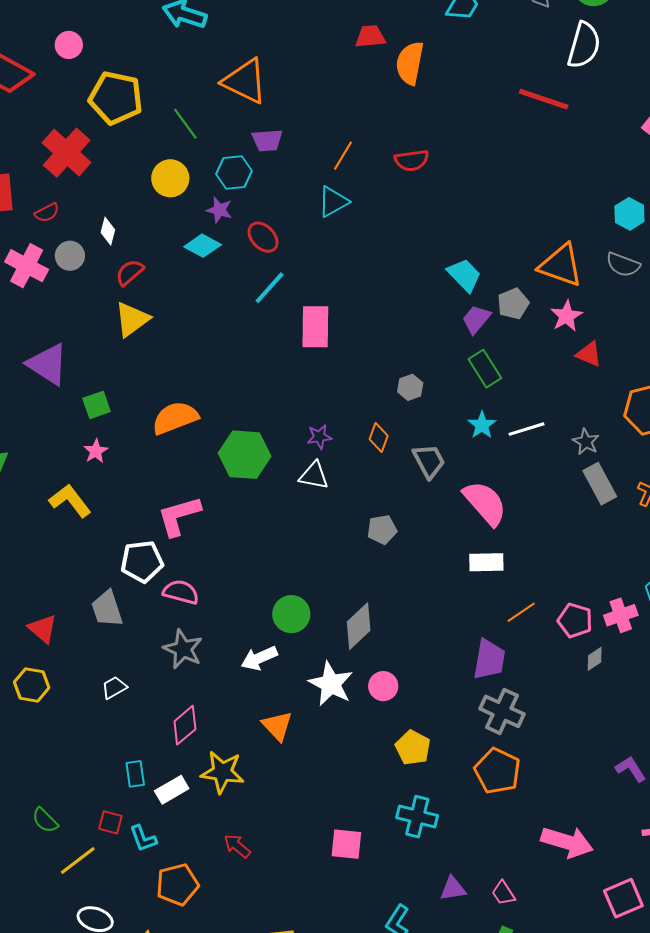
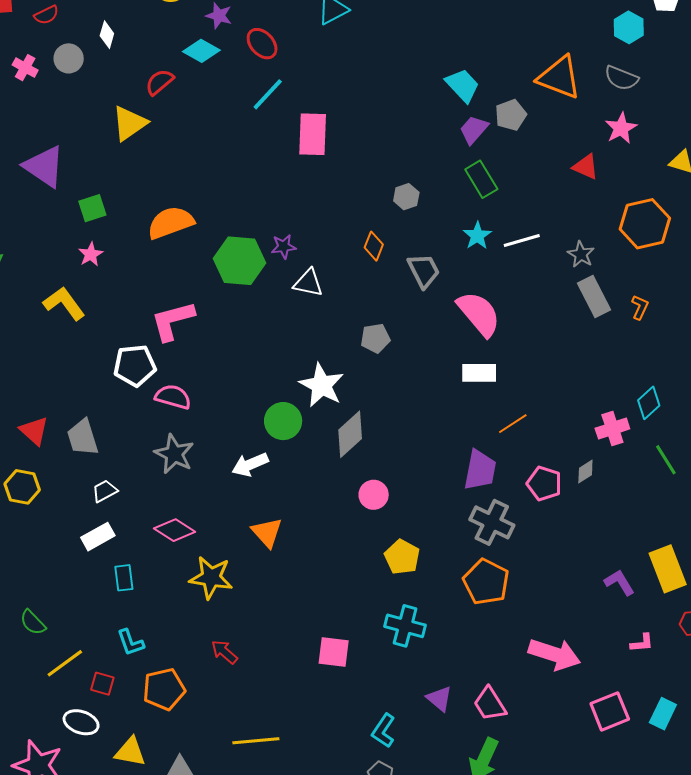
pink cross: (27, 266) -> (25, 68), size x0.6
red semicircle: (130, 272) -> (160, 82), moved
pink star: (566, 316) -> (621, 128), moved
purple star: (319, 437) -> (284, 247), moved
gray trapezoid: (107, 609) -> (83, 437), moved
pink pentagon: (575, 620) -> (544, 484), moved
white star: (331, 684) -> (322, 385), moved
pink diamond: (185, 725) -> (175, 530), turned 72
white rectangle: (172, 790) -> (98, 537), moved
red square: (110, 822) -> (102, 684), moved
purple triangle: (453, 889) -> (439, 699), turned 48
pink trapezoid: (503, 893) -> (490, 704), size x1.4

